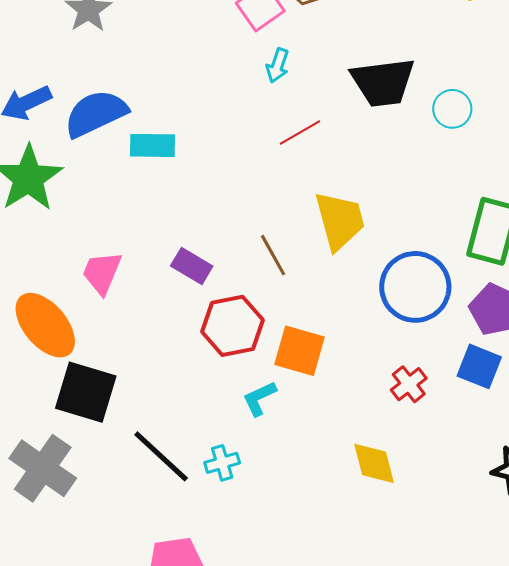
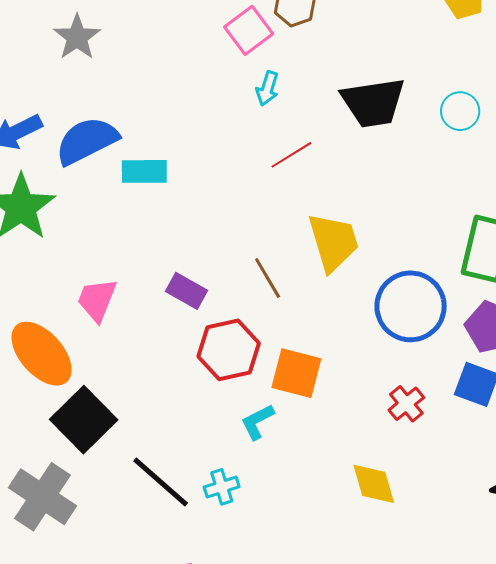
cyan circle: (452, 109) -> (460, 111), moved
black square: (86, 392) -> (84, 420), turned 30

